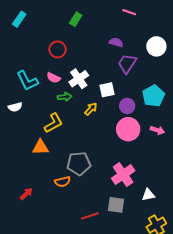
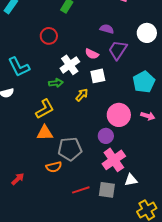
pink semicircle: (53, 78) -> (92, 54), moved
purple circle: (127, 106) -> (106, 136), moved
orange triangle: (40, 147) -> (45, 133), moved
white triangle: (148, 195) -> (131, 180), moved
red line: (90, 216) -> (81, 190), moved

